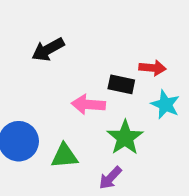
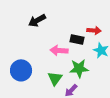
green star: (125, 138) -> (79, 68), turned 30
green triangle: (64, 156) -> (55, 78), moved, turned -49

